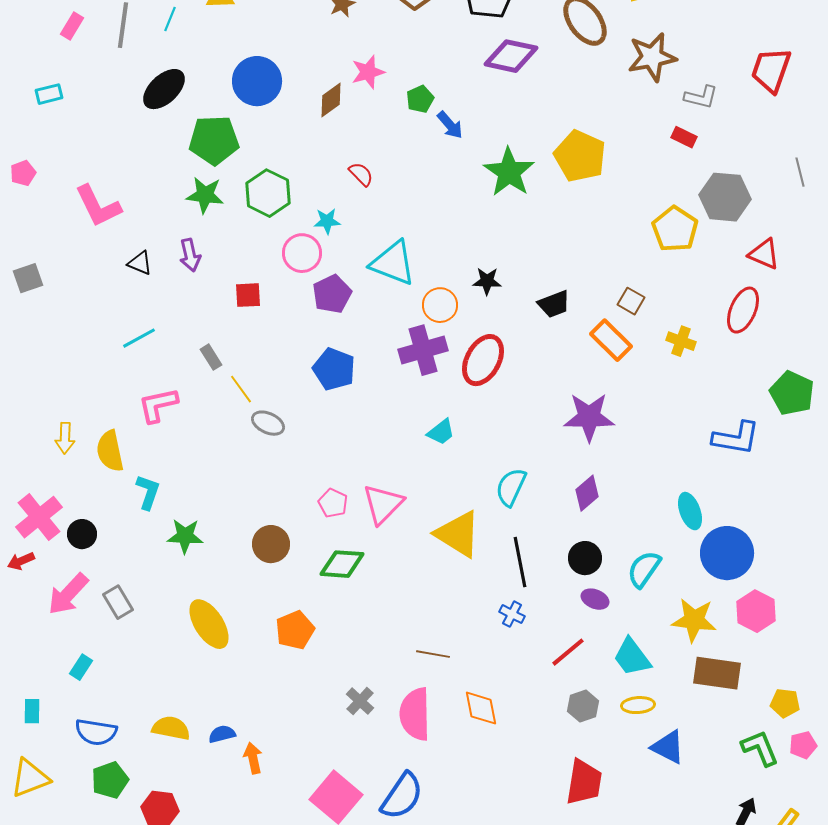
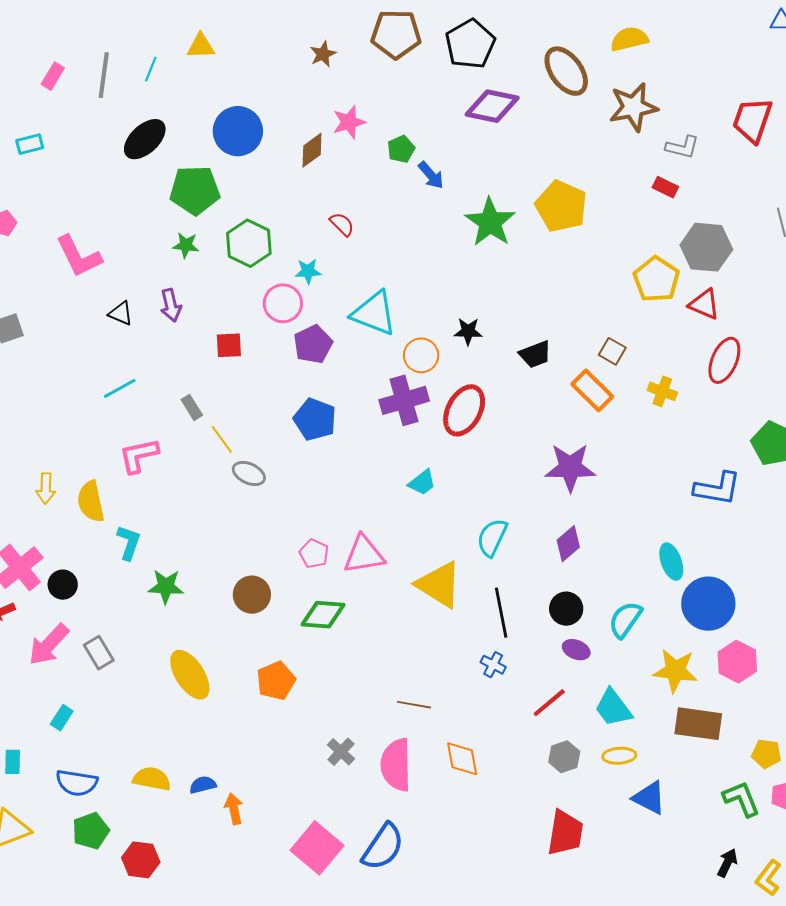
green star: (205, 195) -> (186, 245), size x0.7
red triangle: (764, 254) -> (704, 304), moved
pink triangle: (383, 504) -> (364, 555), turned 36

